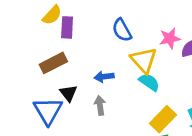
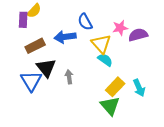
purple rectangle: (67, 27) -> (23, 20), moved
blue arrow: (104, 77) -> (65, 37), moved, size x1.5
black triangle: (68, 93) -> (46, 68), size x1.5

